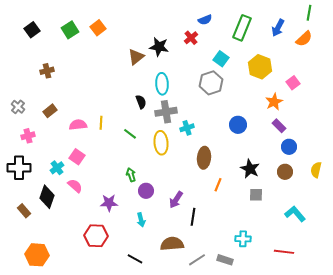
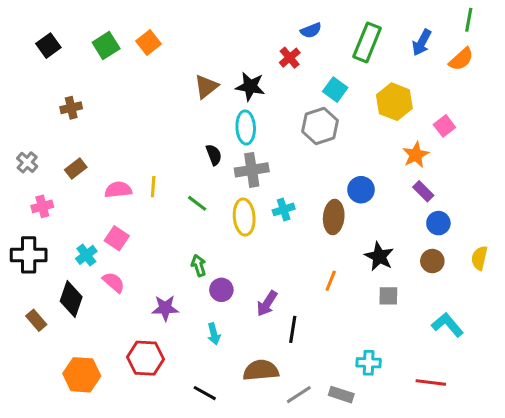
black star: (159, 47) -> (250, 86), moved
cyan cross: (187, 128) -> (284, 209), moved
brown ellipse: (204, 158) -> (334, 217), moved
orange hexagon: (37, 255) -> (82, 375), moved

